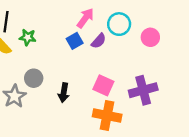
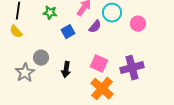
green star: (28, 37) -> (50, 13), moved
blue square: (75, 41) -> (68, 32), moved
orange cross: (107, 115) -> (102, 89), turned 30

